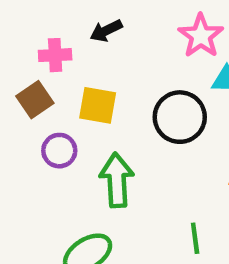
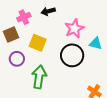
pink star: (201, 36) -> (74, 28), moved
pink cross: (55, 55) -> (24, 17), turned -32

